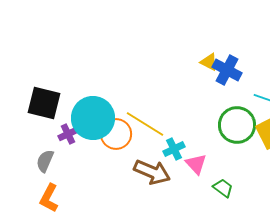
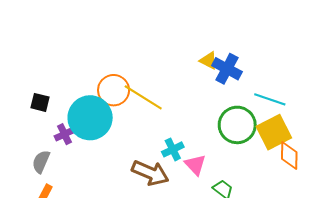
black square: (44, 103) -> (40, 102), size x0.6
yellow line: (145, 124) -> (143, 97), moved
orange circle: (116, 134) -> (114, 90), moved

